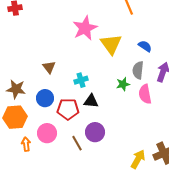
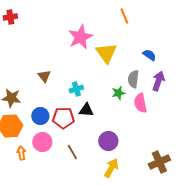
blue semicircle: (145, 46) -> (149, 55), moved
blue circle: (45, 98) -> (40, 116), moved
purple circle: (95, 132) -> (108, 141), moved
yellow arrow: (138, 159) -> (111, 168), moved

